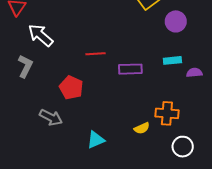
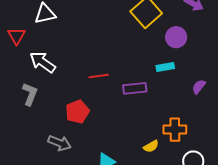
cyan rectangle: (172, 60) -> (165, 67), moved
purple semicircle: (194, 73) -> (199, 87), turned -42
red pentagon: (71, 88) -> (77, 112), turned 30

